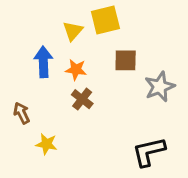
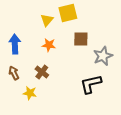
blue arrow: (43, 62) -> (15, 44), moved
brown cross: (82, 99) -> (42, 72), moved
black L-shape: (149, 152) -> (91, 84), moved

